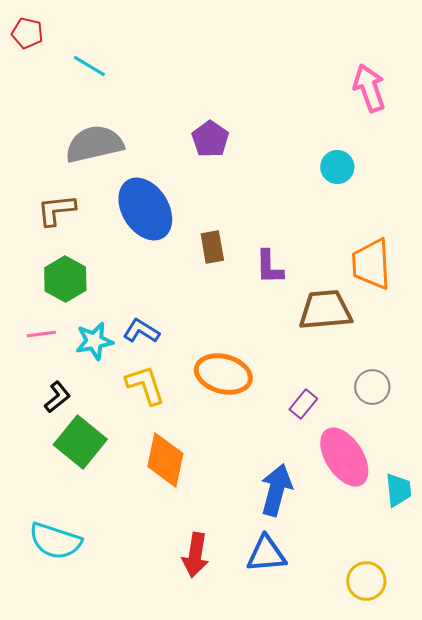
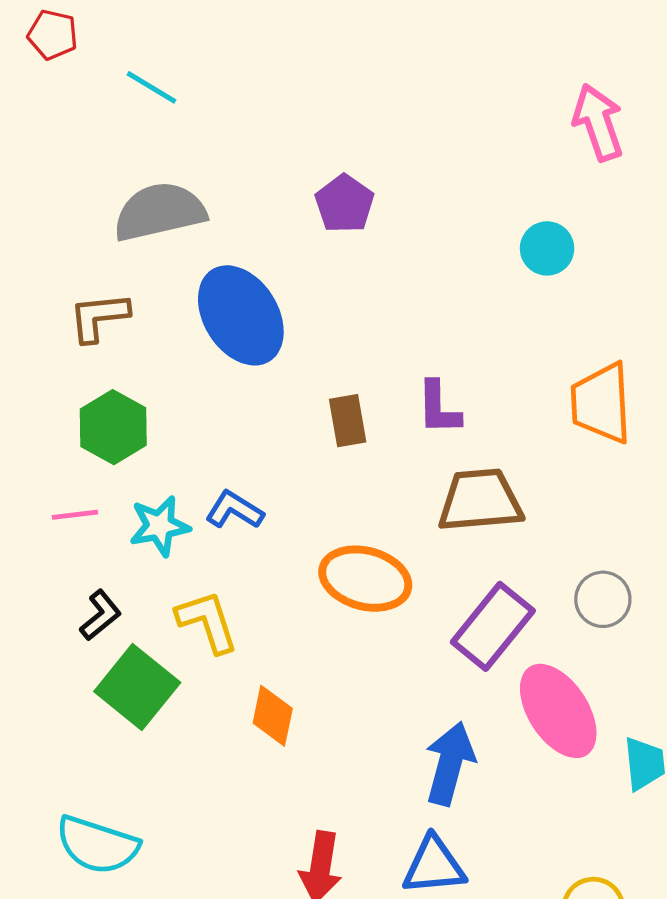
brown rectangle: (212, 247) -> (348, 421), moved
brown trapezoid: (325, 310) -> (480, 500), moved
yellow L-shape: (145, 385) -> (207, 622), moved
purple rectangle: (303, 404) -> (493, 626), size x1.8
orange diamond: (165, 460) -> (273, 716), size x0.7

